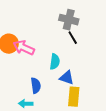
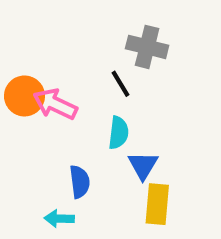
black line: (73, 38) -> (120, 84), moved
blue triangle: (67, 78) -> (143, 165), turned 42

